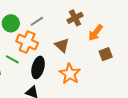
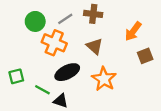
brown cross: (75, 18) -> (93, 14), moved, turned 35
green line: (12, 59) -> (42, 90), moved
black ellipse: (38, 67) -> (67, 72), turned 50

